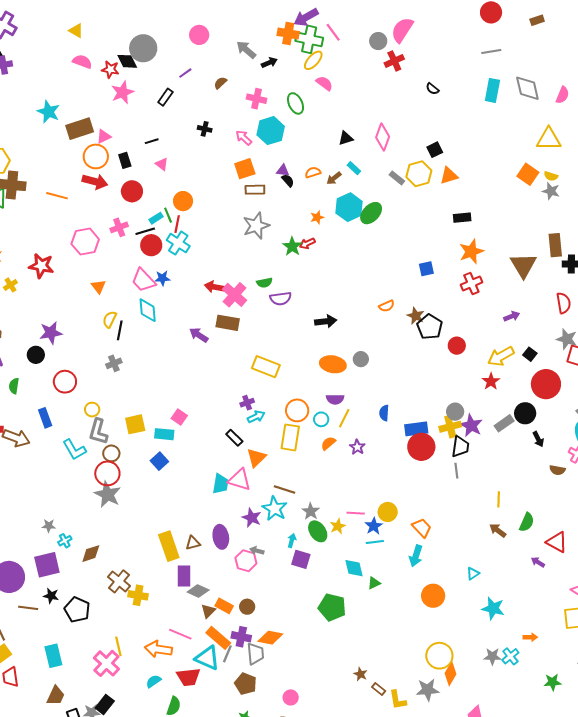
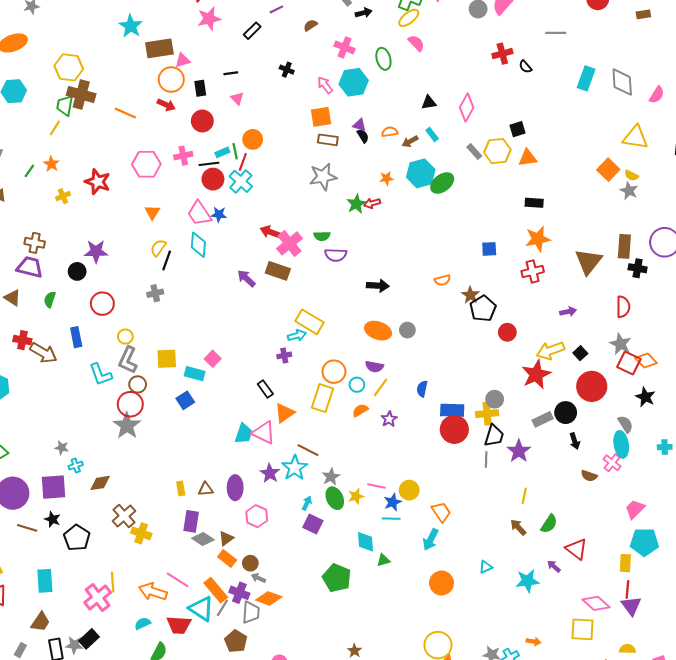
gray line: (491, 51) -> (556, 33), moved
red cross: (394, 61) -> (502, 54), moved
red arrow: (95, 182) -> (166, 105), size x0.7
red star: (491, 381) -> (536, 374), size x1.6
cyan arrow: (256, 417) -> (297, 335), moved
purple star: (471, 426) -> (519, 451), moved
yellow rectangle: (169, 546) -> (181, 488), size x0.5
gray arrow: (257, 551) -> (258, 578), moved
cyan star: (493, 608) -> (527, 581), moved, turned -30
brown triangle: (208, 611) -> (226, 538), moved

